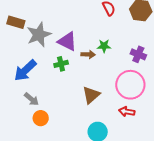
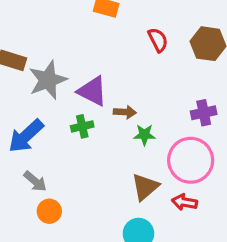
green star: (104, 46) -> (144, 135), moved
purple cross: (138, 54) -> (204, 113), turned -35
brown triangle: (91, 95) -> (145, 187), moved

